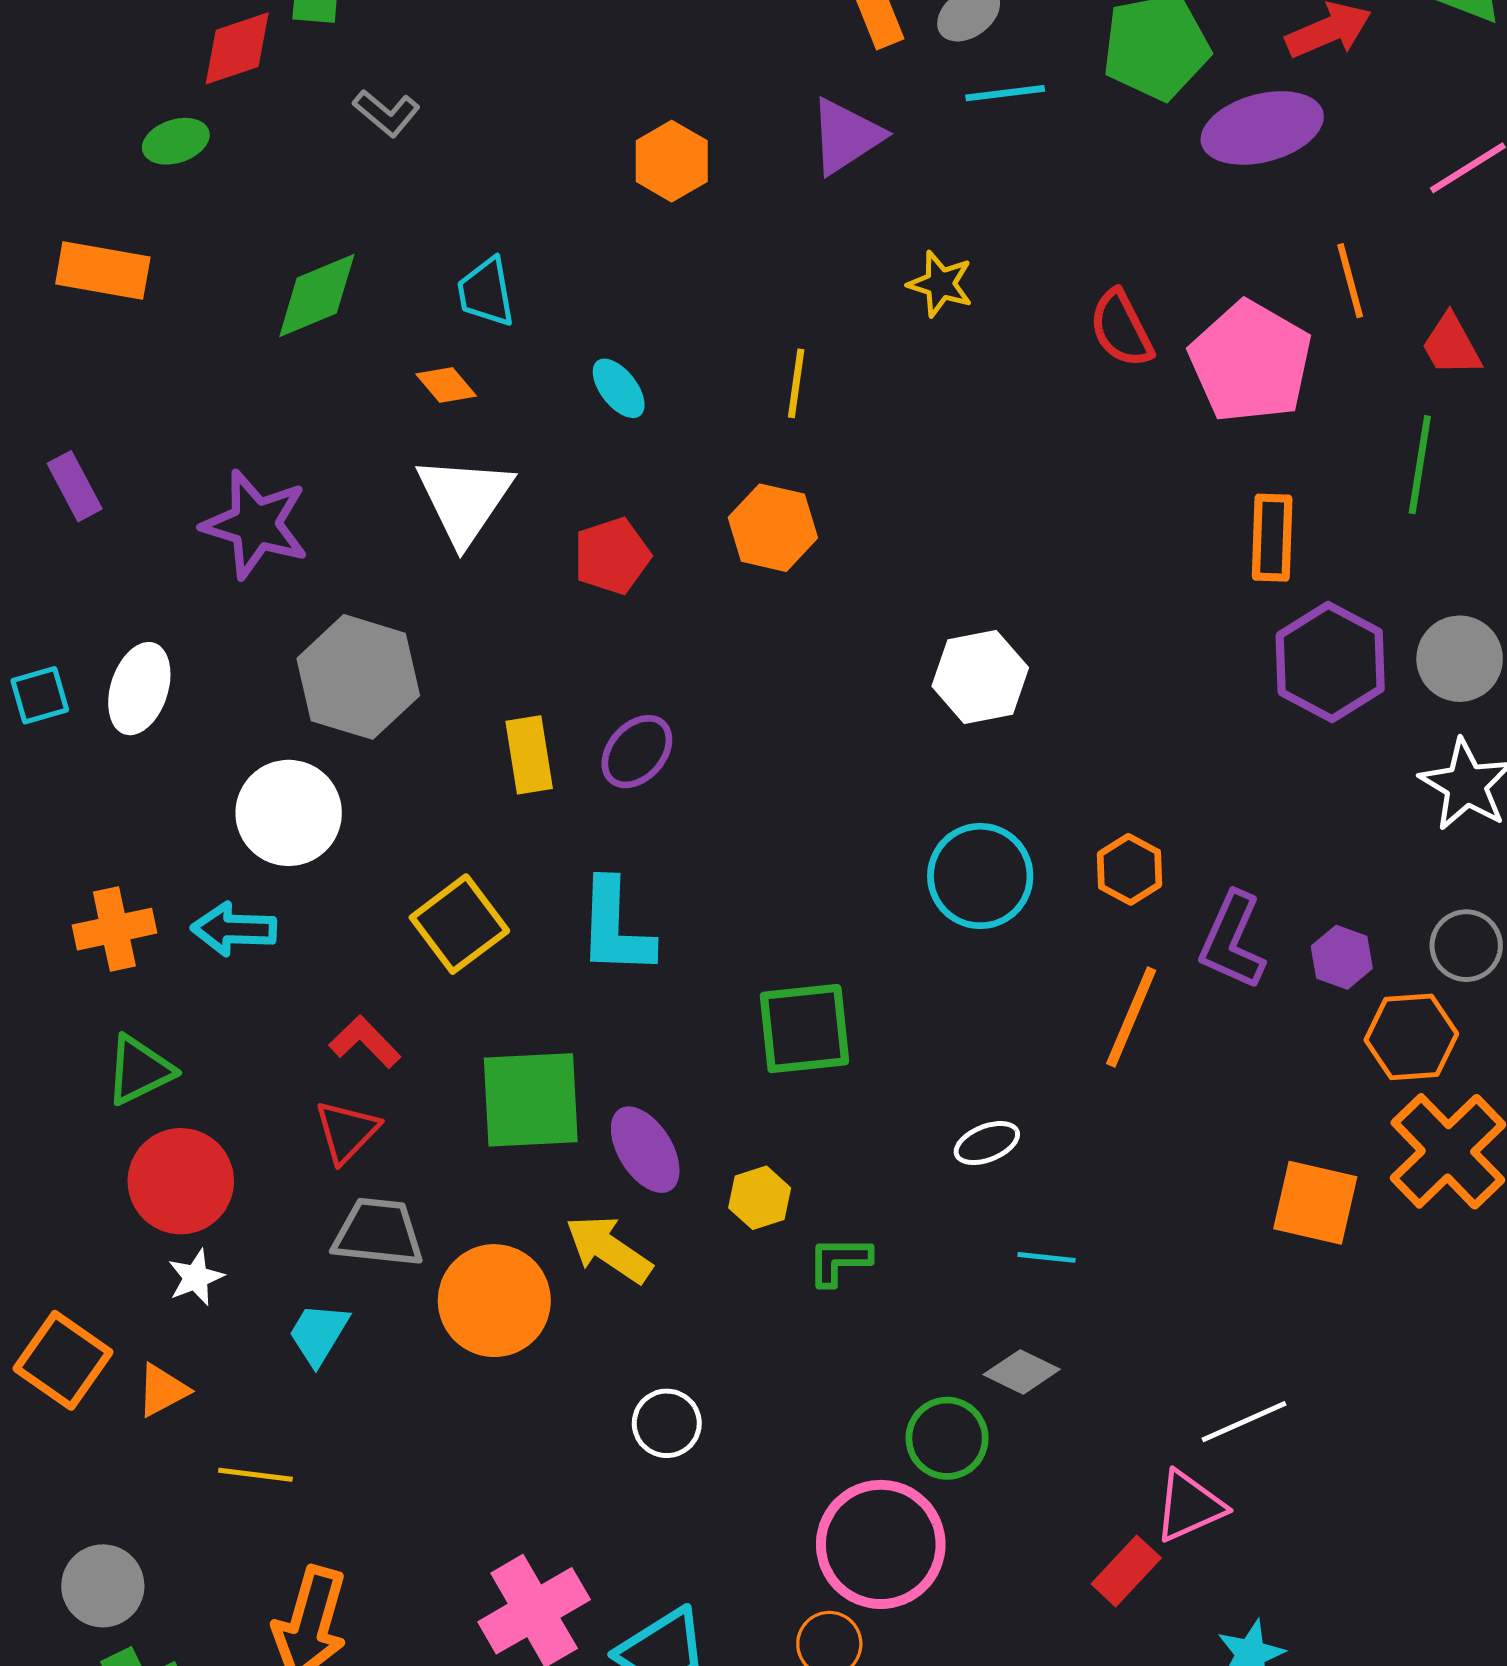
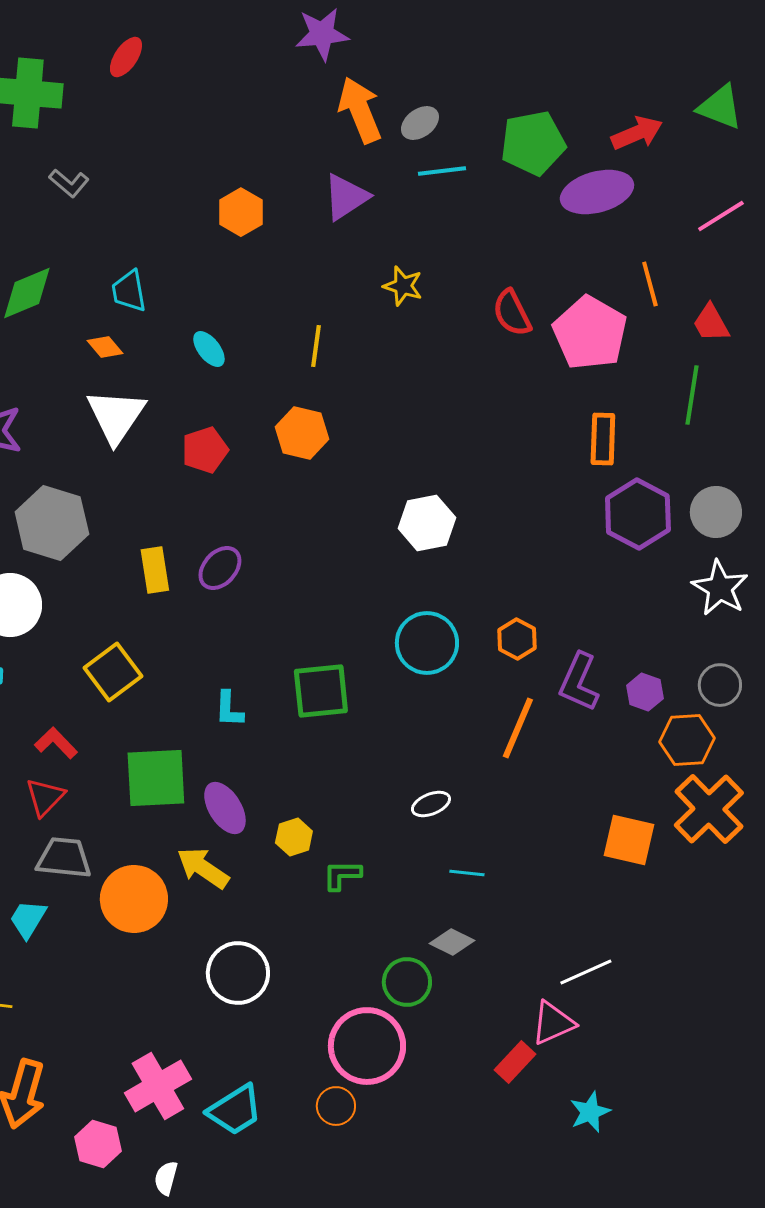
cyan L-shape: (615, 927) -> (229, 709), moved, size x0.6
green square: (804, 1029) -> (321, 691), moved
white circle: (667, 1423) -> (238, 973), size x1.5

